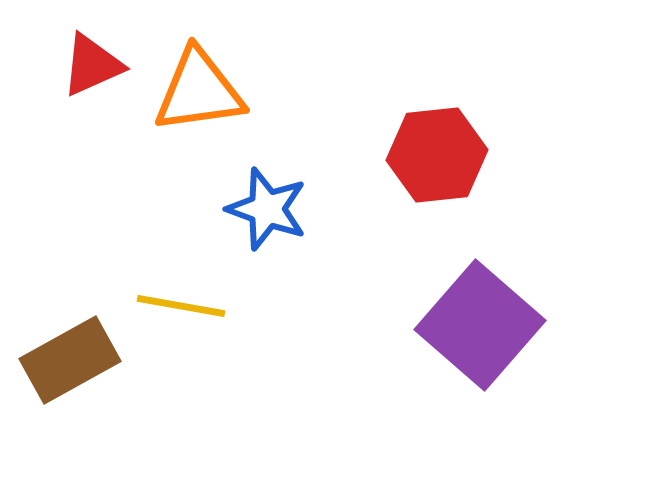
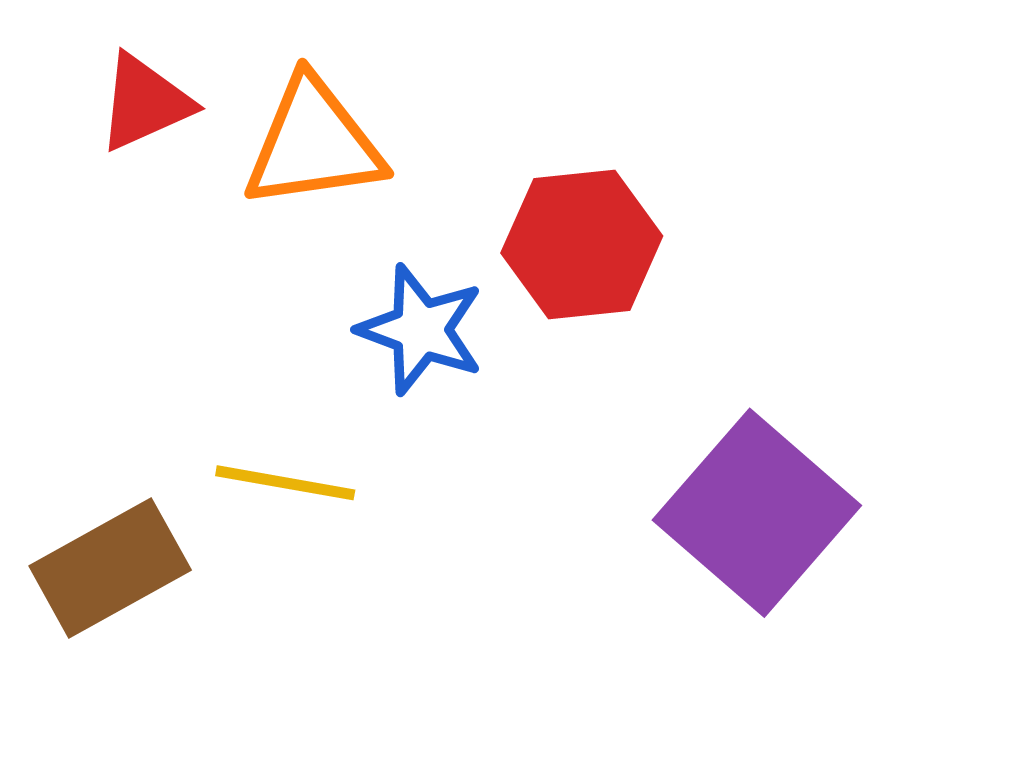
red hexagon: (437, 155) -> (582, 245), moved

